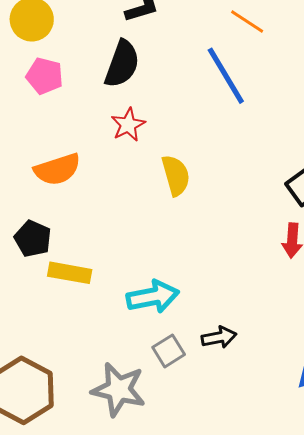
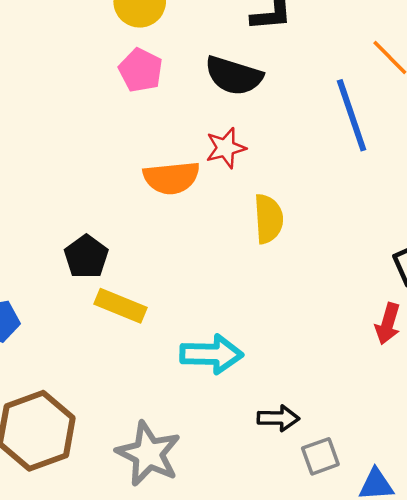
black semicircle: (122, 64) -> (234, 76), turned 75
orange semicircle: (57, 169) -> (171, 178), moved
gray square: (169, 351) -> (320, 456), moved

